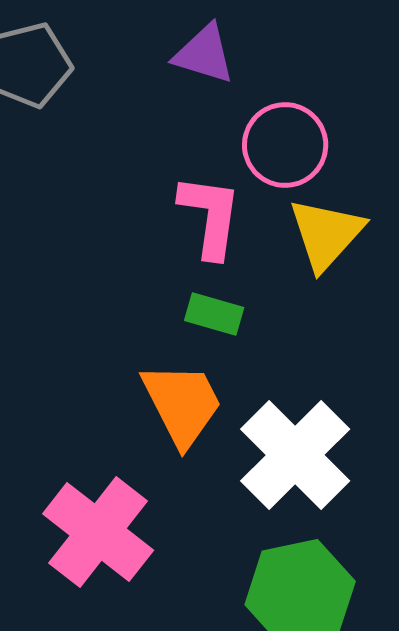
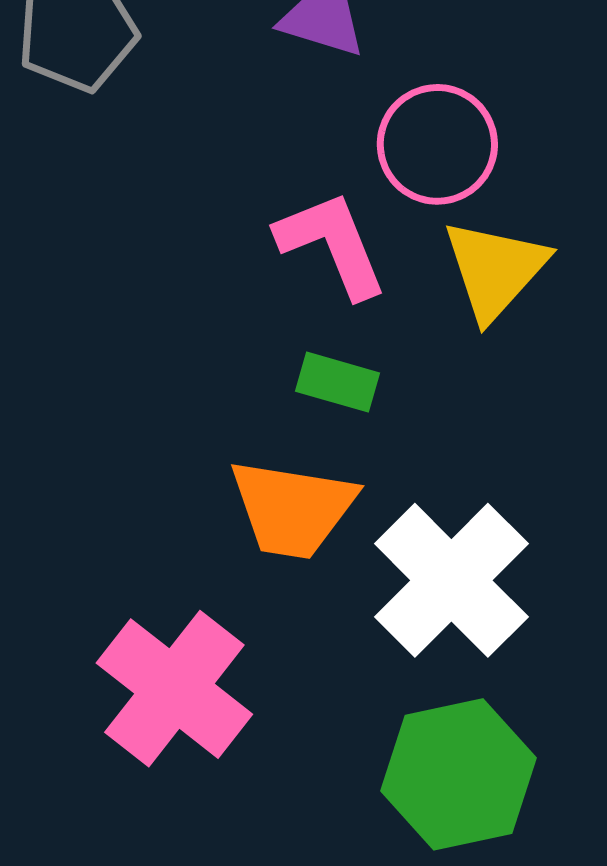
pink L-shape: (210, 216) -> (332, 244), turned -30
orange trapezoid: (182, 404) -> (293, 509), turned 126

